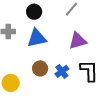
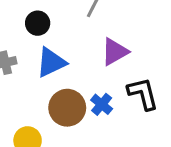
brown circle: (40, 68) -> (67, 108), size x1.5

